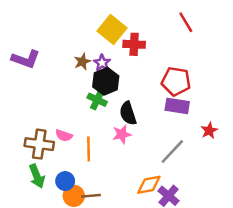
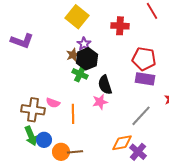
yellow square: (112, 30) -> (77, 17), moved
red cross: (134, 44) -> (120, 26), moved
brown star: (82, 62) -> (73, 55), moved
blue circle: (65, 181) -> (44, 140), moved

